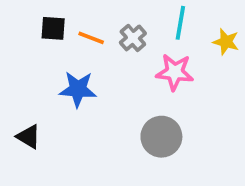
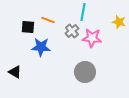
cyan line: (180, 23) -> (83, 12), moved
black square: (53, 28) -> (28, 27), moved
gray cross: (133, 38) -> (72, 31), moved

